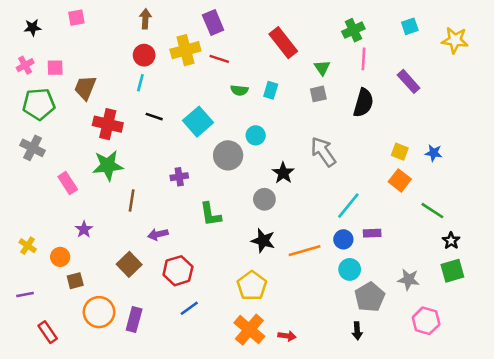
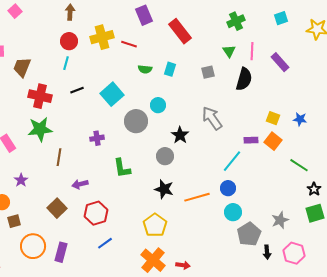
pink square: (76, 18) -> (15, 11), turned -32
purple rectangle: (213, 23) -> (144, 15), moved
pink line: (363, 59) -> (252, 51), moved
green triangle: (322, 68) -> (229, 51), moved
black line: (154, 117) -> (77, 90), turned -40
purple rectangle: (372, 233) -> (251, 140), moved
gray star: (409, 279) -> (280, 220), turned -30
black arrow: (357, 331) -> (267, 252), moved

